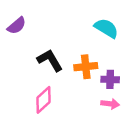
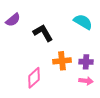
black L-shape: (50, 60) -> (43, 33), moved
orange cross: (86, 67) -> (62, 61), moved

